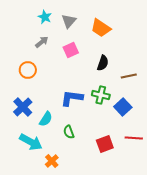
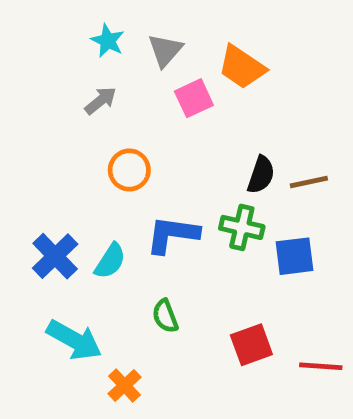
pink square: (71, 50) -> (194, 98), moved
black semicircle: (103, 63) -> (261, 175), moved
orange circle: (28, 70) -> (129, 170), moved
blue square: (123, 107) -> (294, 256), turned 36
cyan semicircle: (46, 119) -> (110, 261), moved
red line: (134, 138) -> (321, 366), moved

